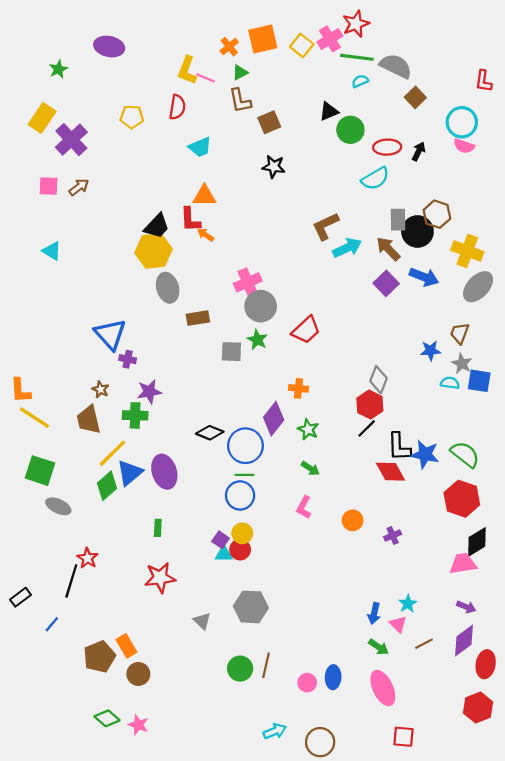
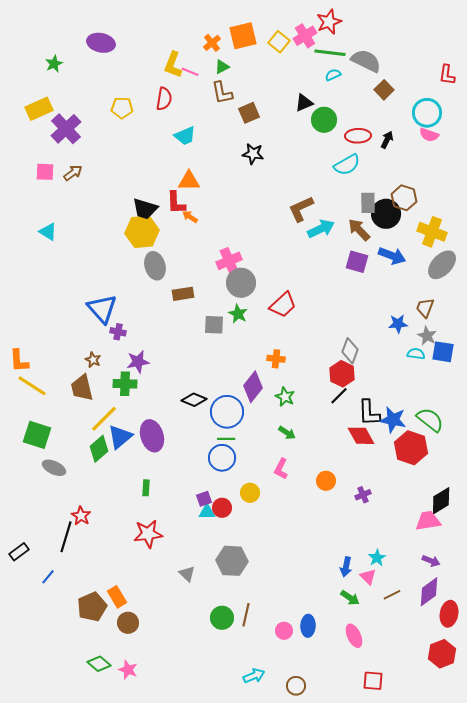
yellow rectangle: (42, 118) -> (39, 109), turned 32
black trapezoid: (157, 226) -> (145, 209), turned 64
purple square: (386, 283) -> (357, 262), turned -30
red hexagon: (462, 499) -> (411, 448), moved
yellow circle: (242, 533) -> (250, 493), moved
purple square: (221, 540) -> (204, 499), turned 35
pink ellipse: (383, 688) -> (354, 636), size x0.7
brown circle: (320, 742) -> (296, 686), size x0.7

